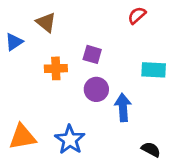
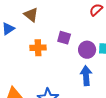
purple circle: (96, 89) -> (87, 50), moved

